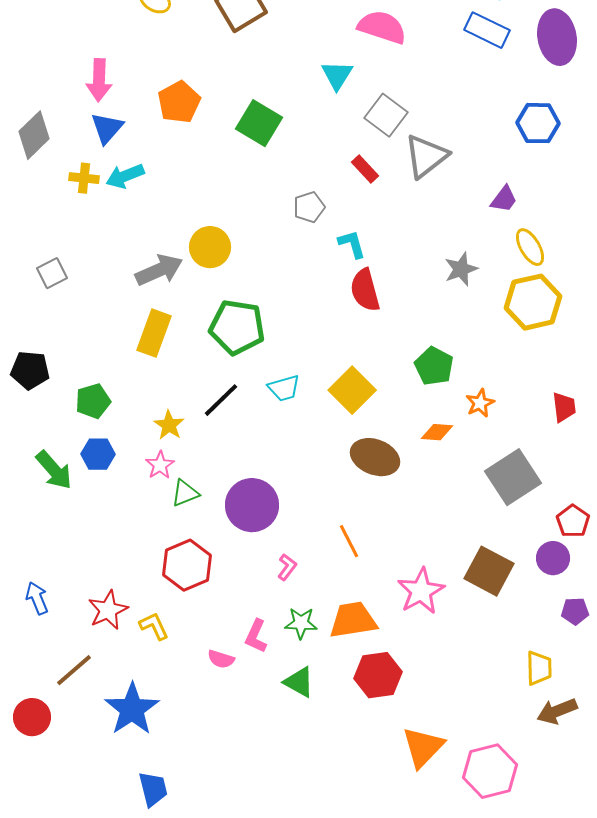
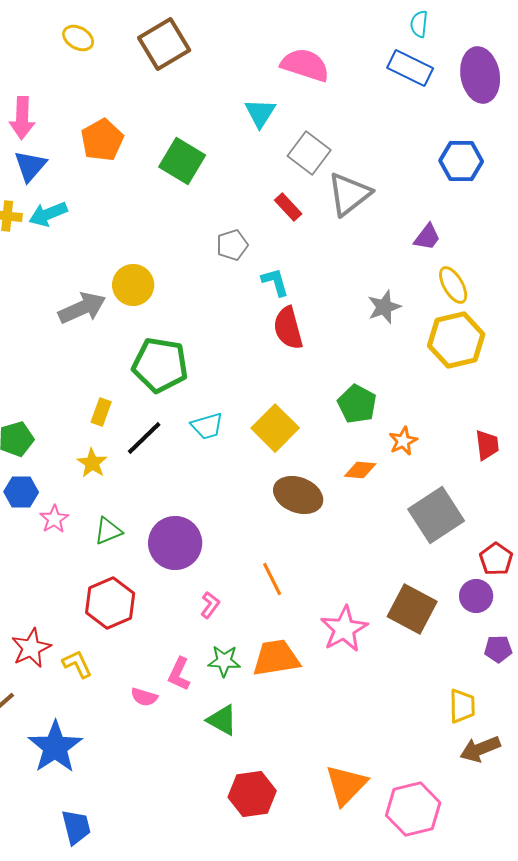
yellow rectangle: (154, 333) -> (101, 412), moved, size x0.6
pink star: (160, 465) -> (54, 519), moved
red hexagon: (378, 675) -> (252, 794), moved

